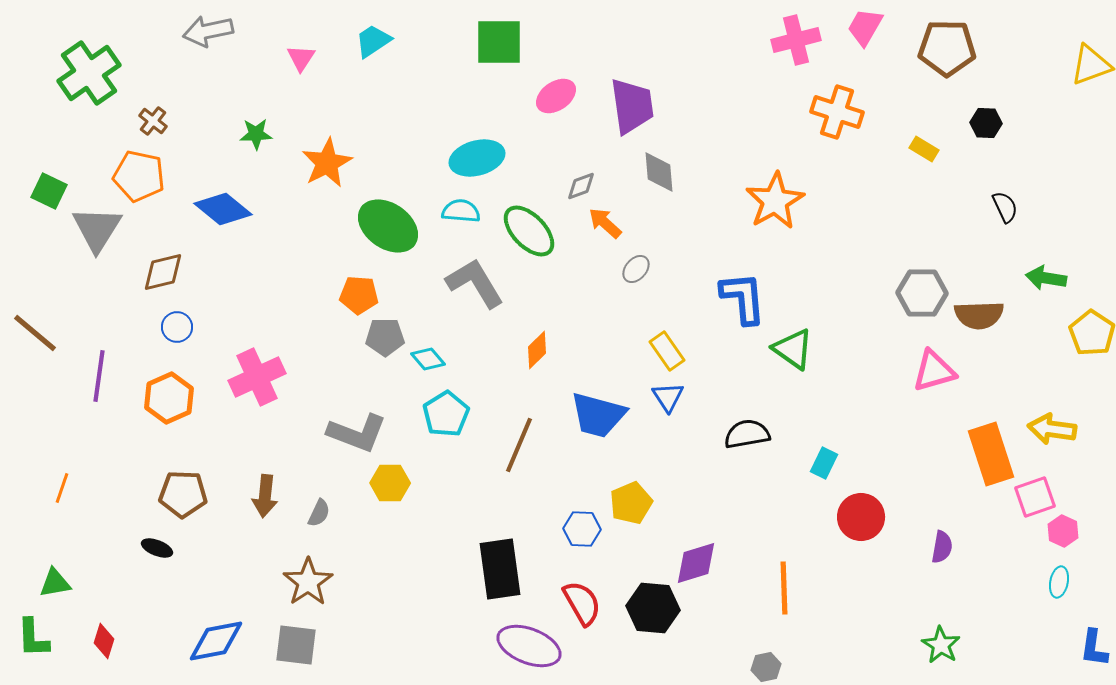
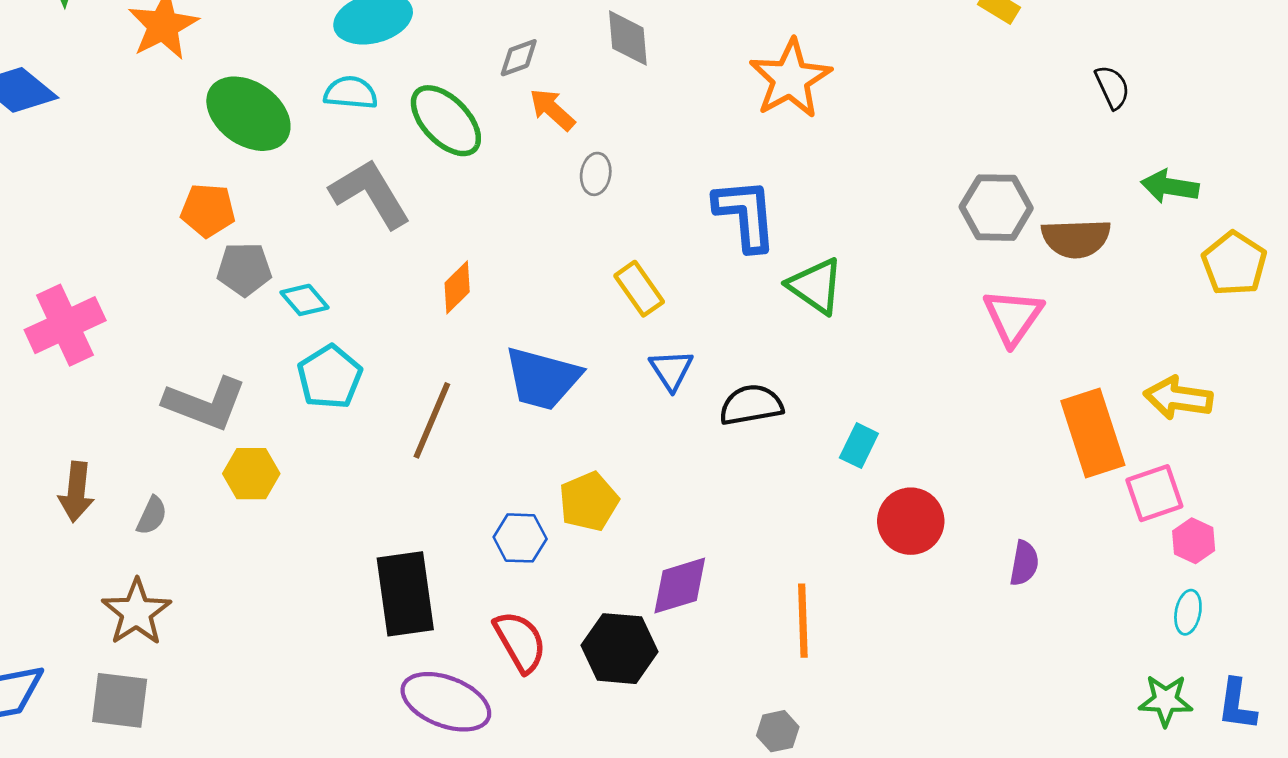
gray ellipse: (636, 269) -> (596, 174), turned -32
pink triangle: (934, 371) -> (1013, 317), turned -39
blue triangle: (668, 397) -> (671, 370), moved
green star: (941, 645) -> (1166, 700), moved, turned -30

